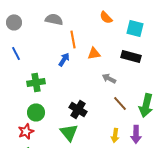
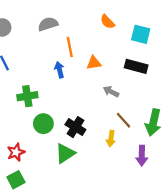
gray semicircle: (54, 19) -> (48, 24), turned -30
blue arrow: (64, 59) -> (59, 70), turned -48
green circle: (36, 112) -> (43, 124), moved
green triangle: (69, 132) -> (65, 153), turned 36
yellow arrow: (115, 135) -> (111, 139), moved

